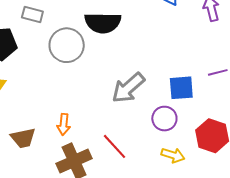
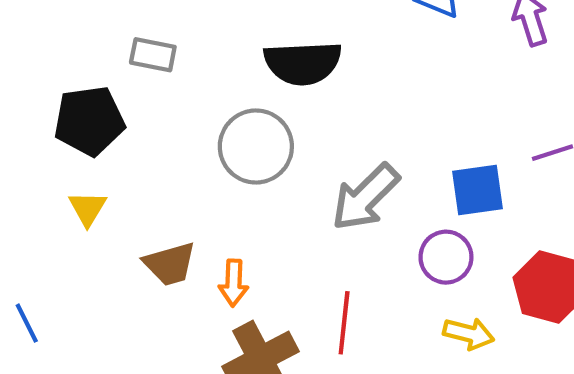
gray circle: (67, 45) -> (256, 147), moved
brown trapezoid: (23, 138) -> (170, 264), moved
red line: (115, 146) -> (344, 323), turned 52

